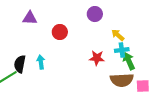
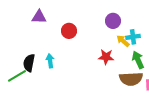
purple circle: (95, 14) -> (113, 21), moved
yellow arrow: (118, 35) -> (123, 41), moved
cyan cross: (122, 50) -> (133, 37), moved

